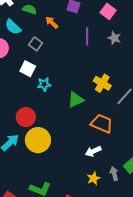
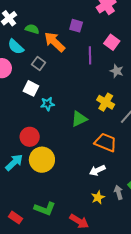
pink square: (108, 11) -> (112, 42), moved
orange arrow: (52, 22) -> (55, 42), size x1.6
gray star: (114, 38) -> (117, 71), moved

